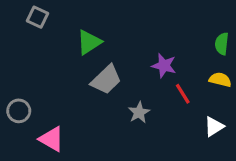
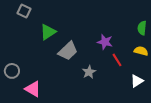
green triangle: (89, 42) -> (48, 32), moved

